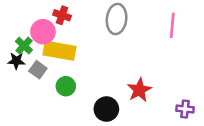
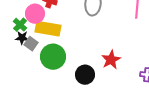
black star: (16, 61) -> (22, 38), moved
green circle: (66, 86) -> (53, 57), size x1.6

